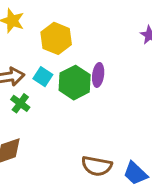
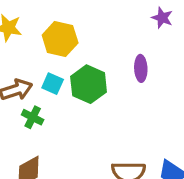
purple ellipse: (98, 75) -> (141, 68), moved

